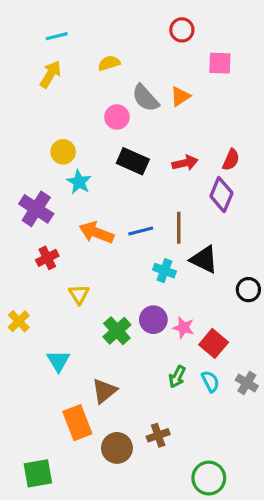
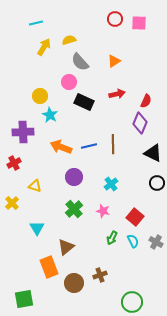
pink square: (220, 63) -> (139, 23), moved
yellow arrow: (50, 74) -> (44, 47), moved
gray semicircle: (145, 98) -> (80, 62), moved
pink circle: (117, 117) -> (69, 82), moved
red arrow: (185, 163) -> (117, 94), moved
purple cross: (36, 209) -> (23, 132), turned -35
red cross: (47, 258) -> (14, 163), moved
black triangle: (204, 260) -> (153, 153), moved
cyan cross: (164, 271) -> (111, 184), moved, turned 32
yellow triangle: (79, 294) -> (35, 186), moved, turned -40
purple circle: (153, 320) -> (74, 177), moved
pink star: (183, 328) -> (103, 211), moved

